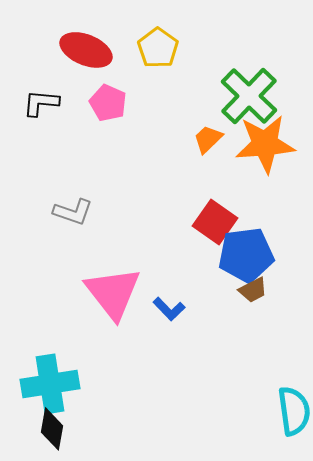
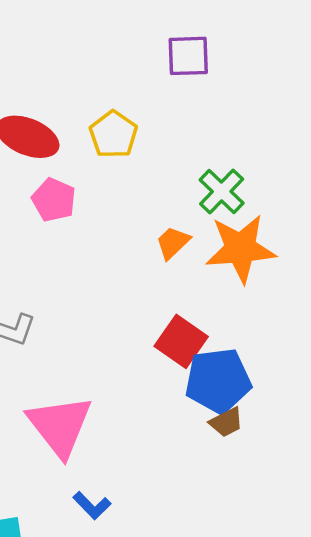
green cross: (249, 96) -> (222, 191), size x0.7
blue L-shape: (169, 309) -> (92, 505), moved

